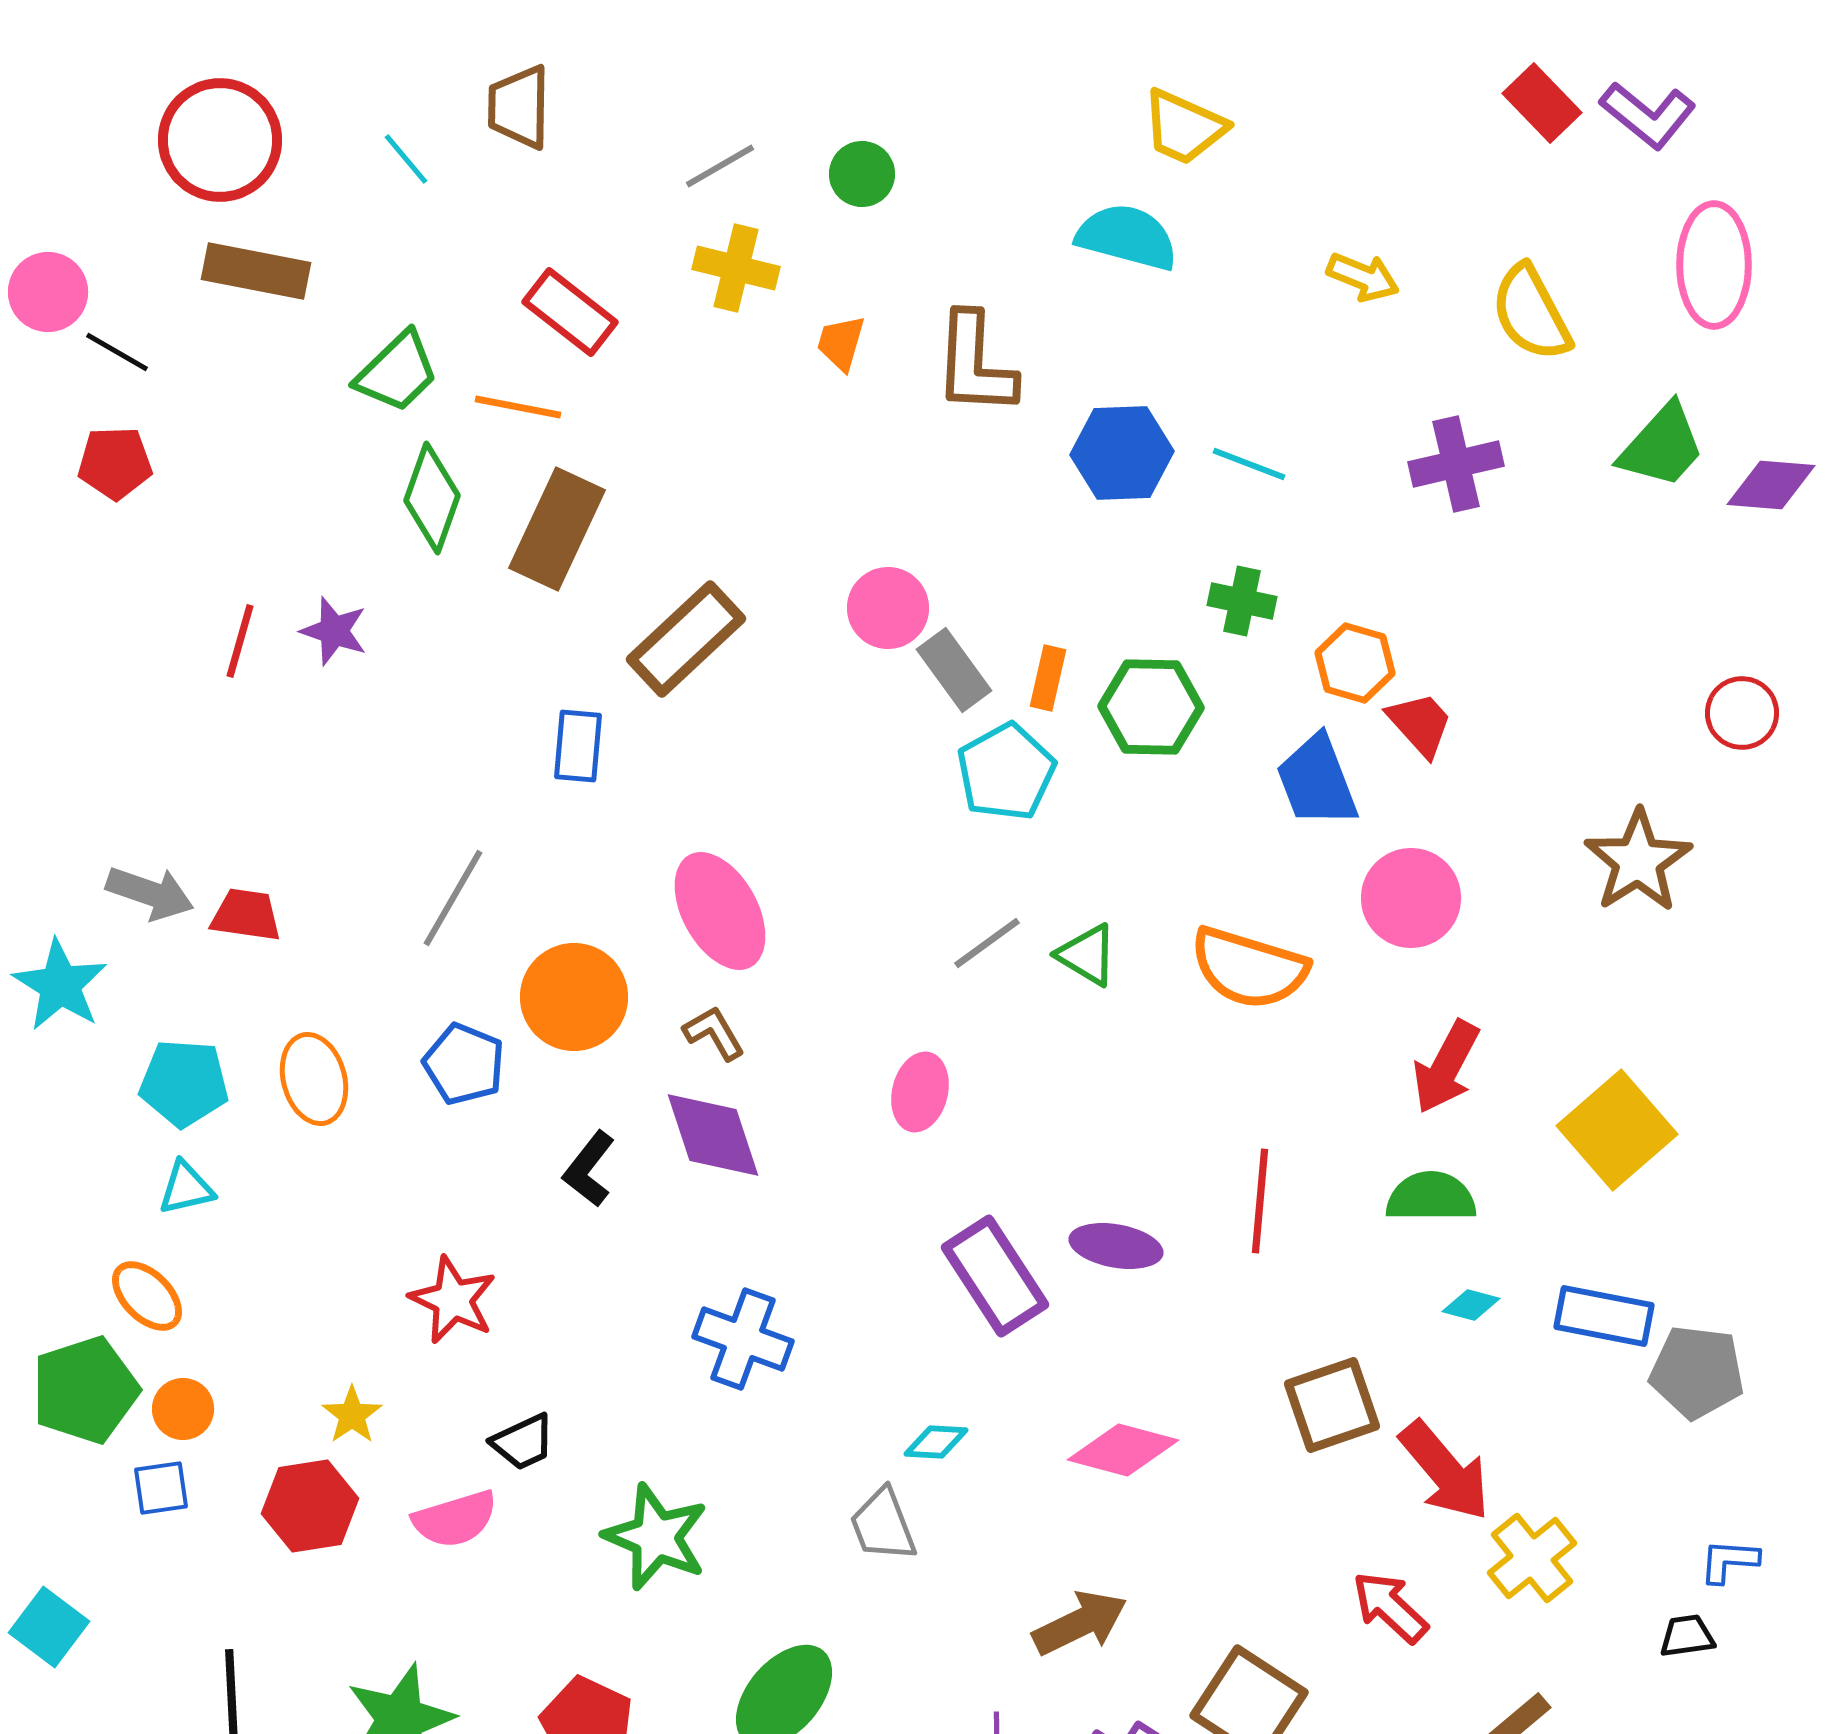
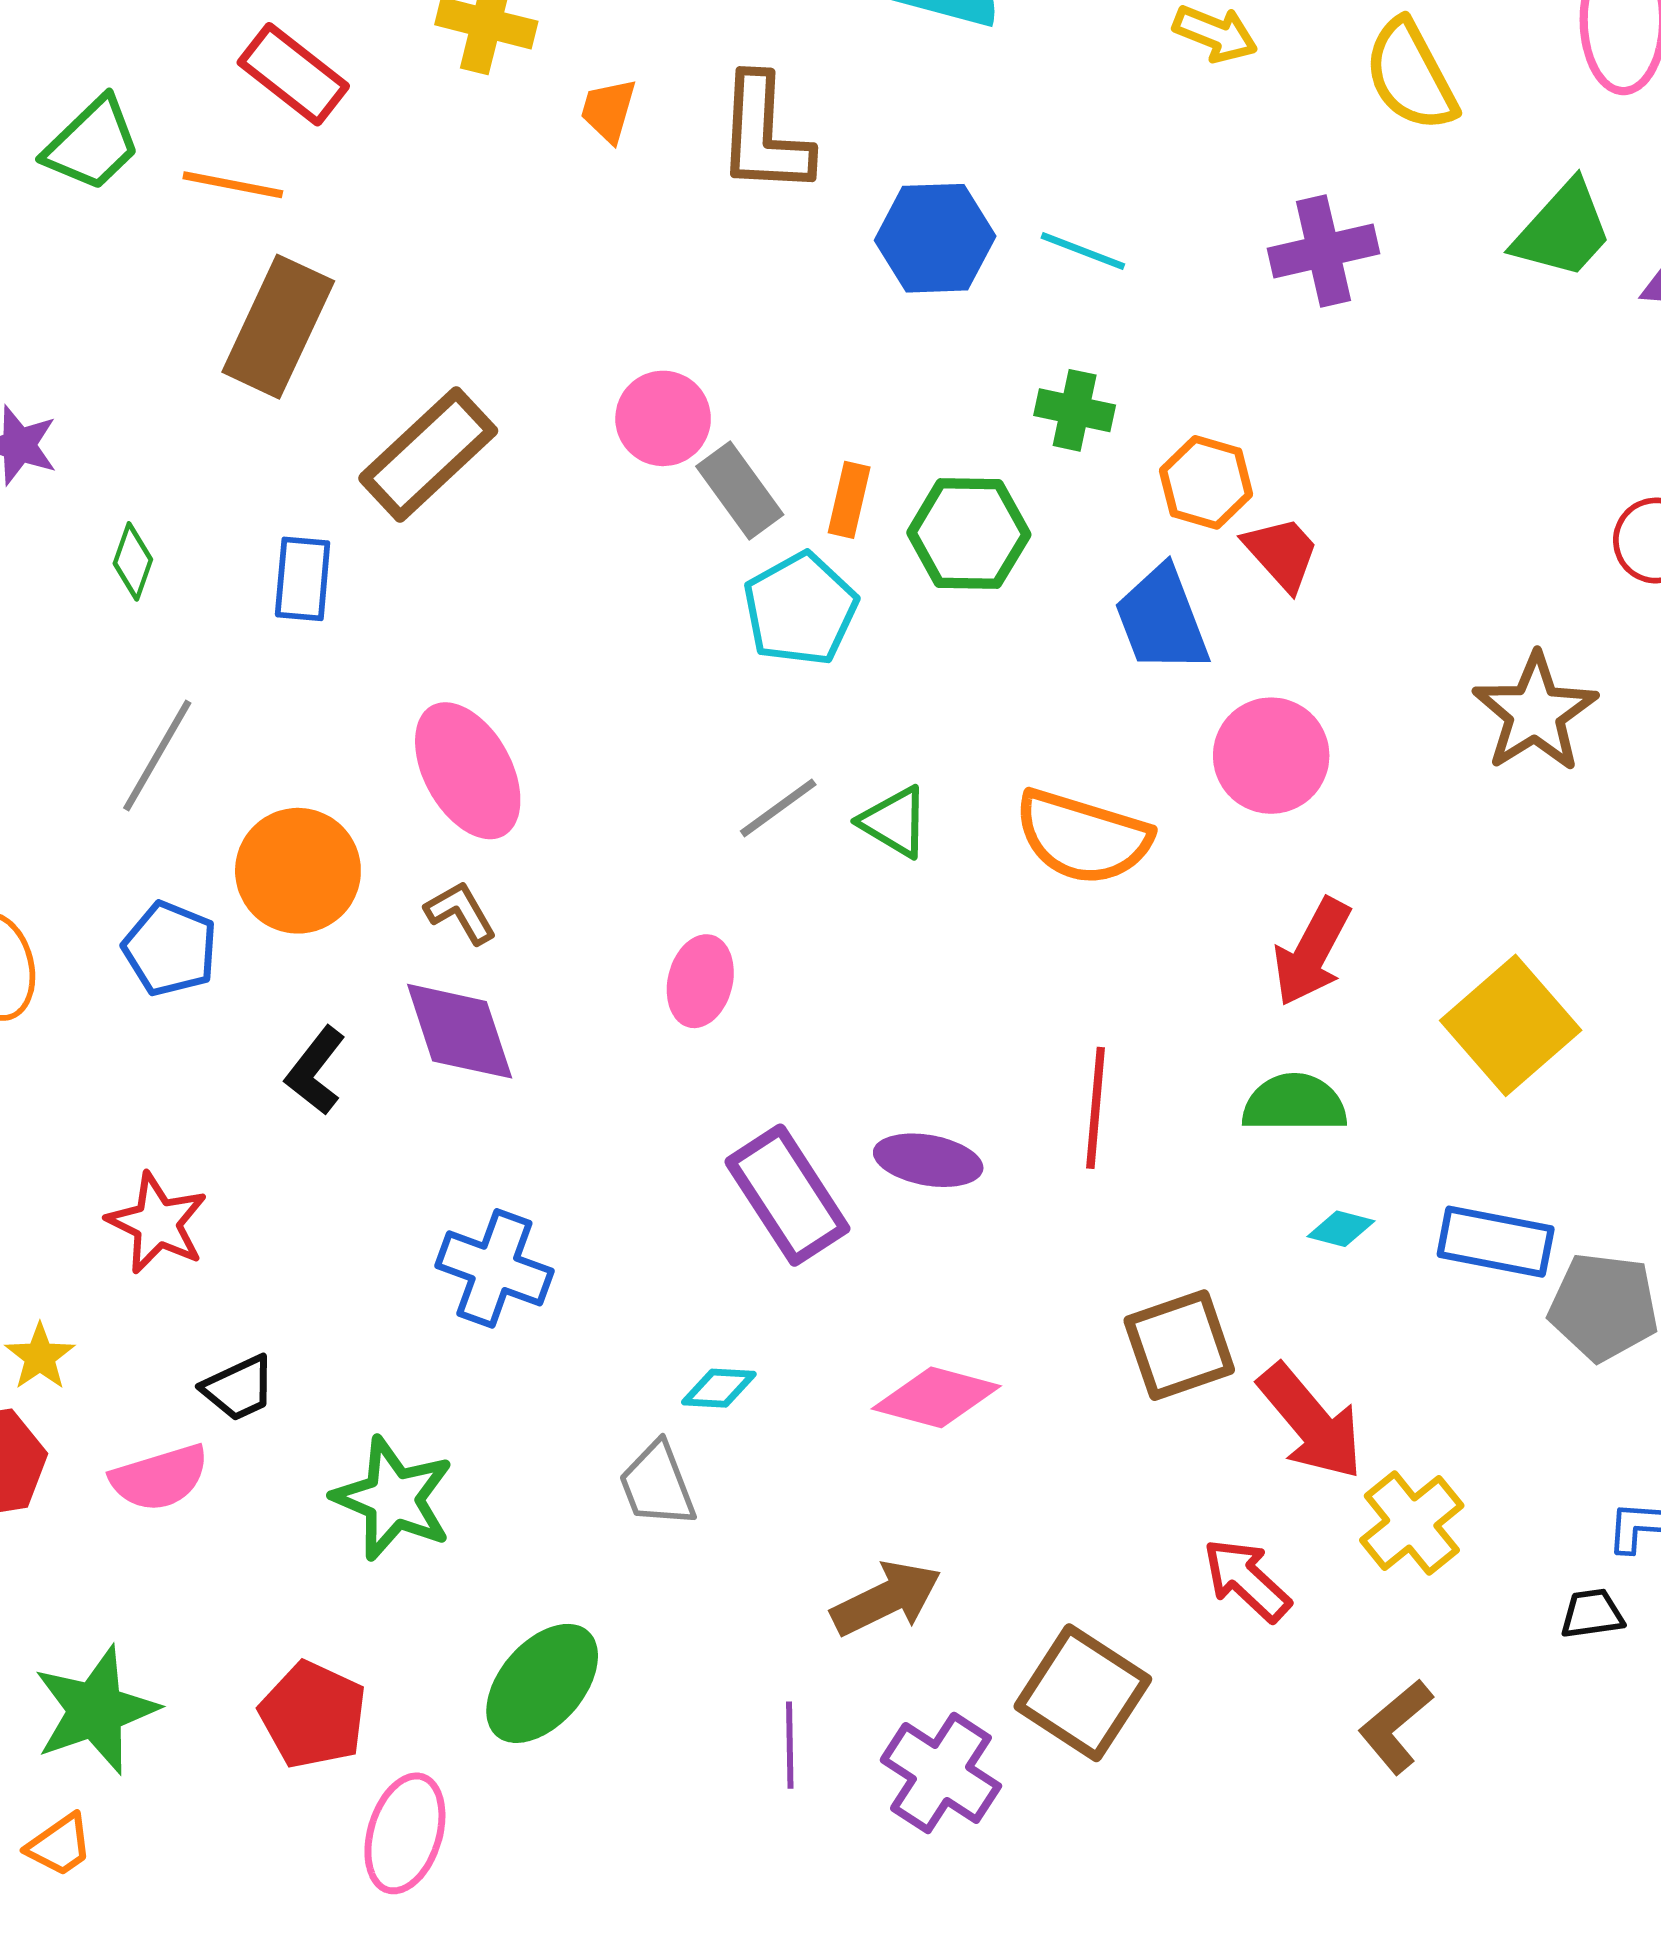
green diamond: (432, 498) -> (133, 561), moved, size x0.6

